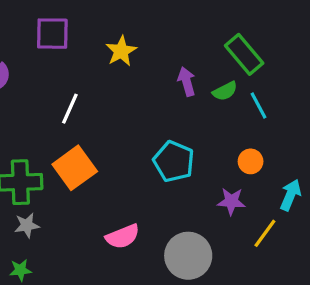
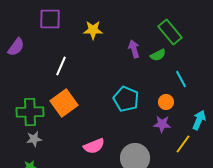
yellow star: (121, 51) -> (93, 30), turned 30
cyan line: (259, 105) -> (181, 79), moved
orange circle: (251, 161) -> (166, 102), moved

